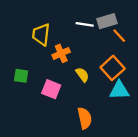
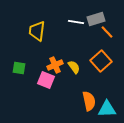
orange cross: (61, 53) -> (55, 65), moved
cyan triangle: (119, 90) -> (107, 109), moved
orange semicircle: (85, 118) -> (89, 101), moved

